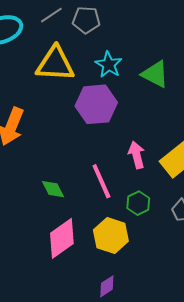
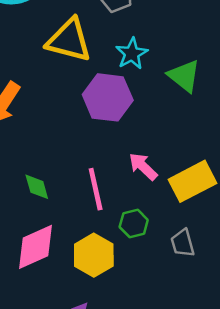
pink arrow: (137, 155) -> (143, 166), turned -44

